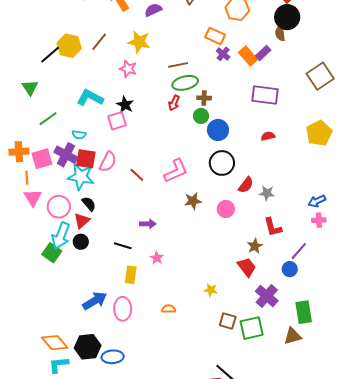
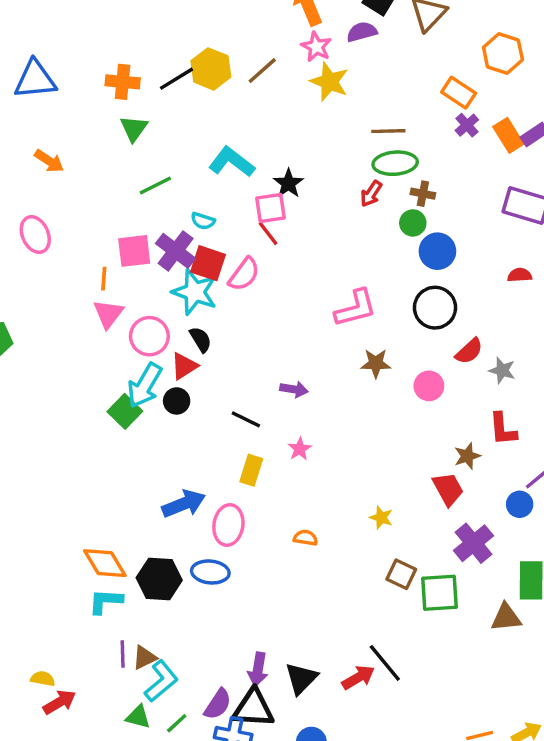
pink star: (128, 69) -> (316, 47), moved
orange cross: (19, 152) -> (123, 82), moved
red line: (137, 175) -> (268, 233), moved
blue ellipse: (113, 357) -> (210, 572), moved

